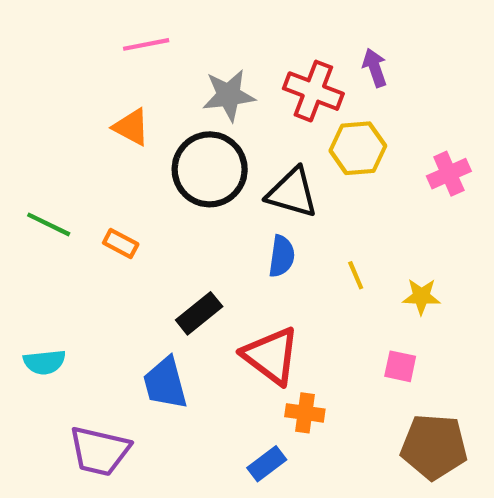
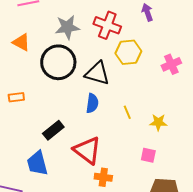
purple arrow: (375, 68) -> (147, 12), moved
orange rectangle: (121, 243) -> (16, 97), turned -35

